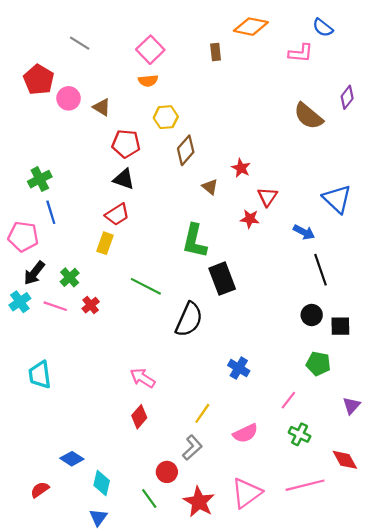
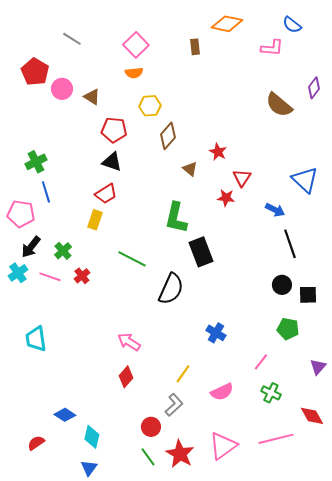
green line: (149, 498) -> (148, 457), moved

